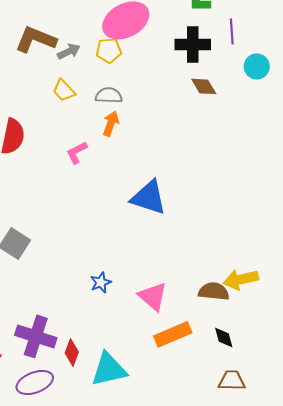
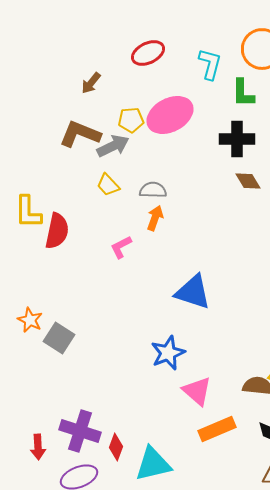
yellow pentagon: (109, 50) -> (131, 120), moved
gray arrow: (69, 51) -> (113, 146), size x1.4
blue star: (101, 282) -> (168, 353), moved, size x1.6

